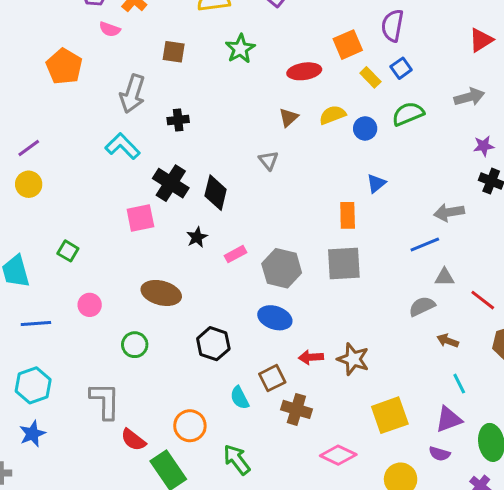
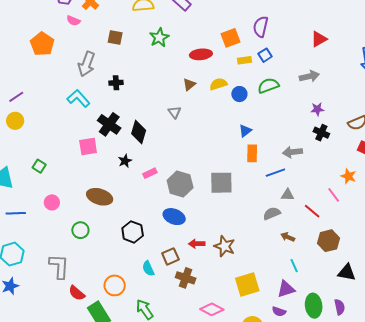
yellow rectangle: (370, 77) -> (245, 60), turned -56
orange rectangle: (348, 215) -> (252, 153), moved

